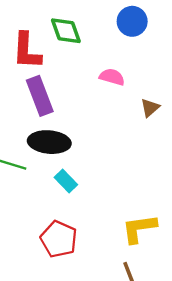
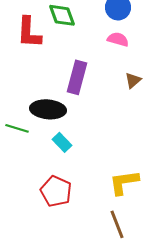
pink semicircle: (112, 77) -> (118, 39), moved
purple rectangle: (40, 96) -> (77, 77), moved, turned 36

